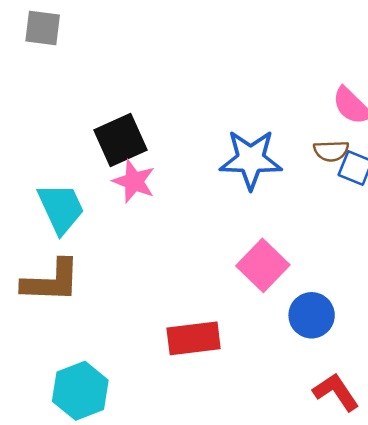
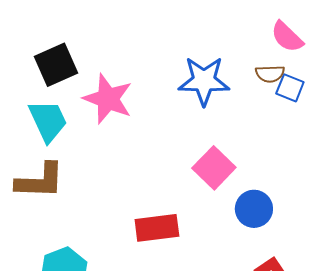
black square: (120, 140) -> (56, 65), moved
pink star: (134, 181) -> (108, 99), size x1.4

